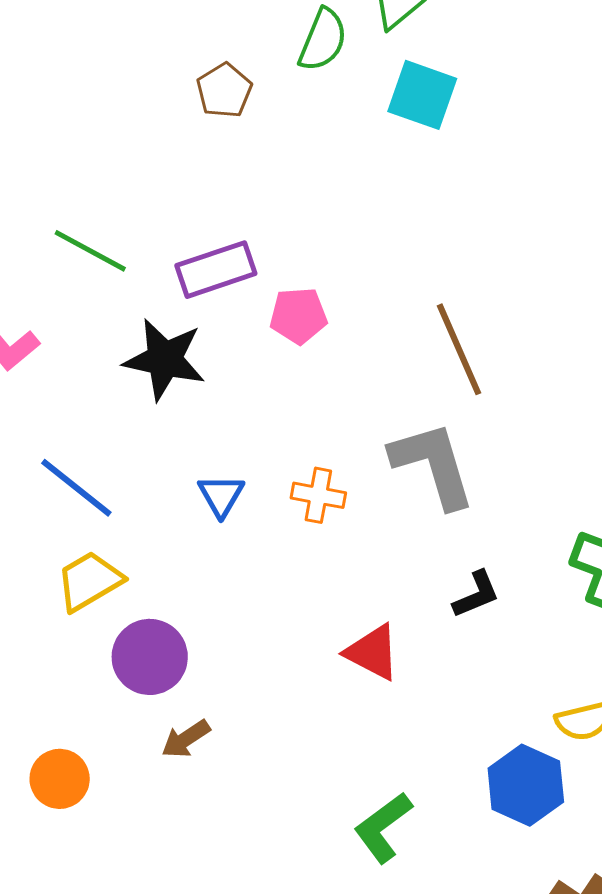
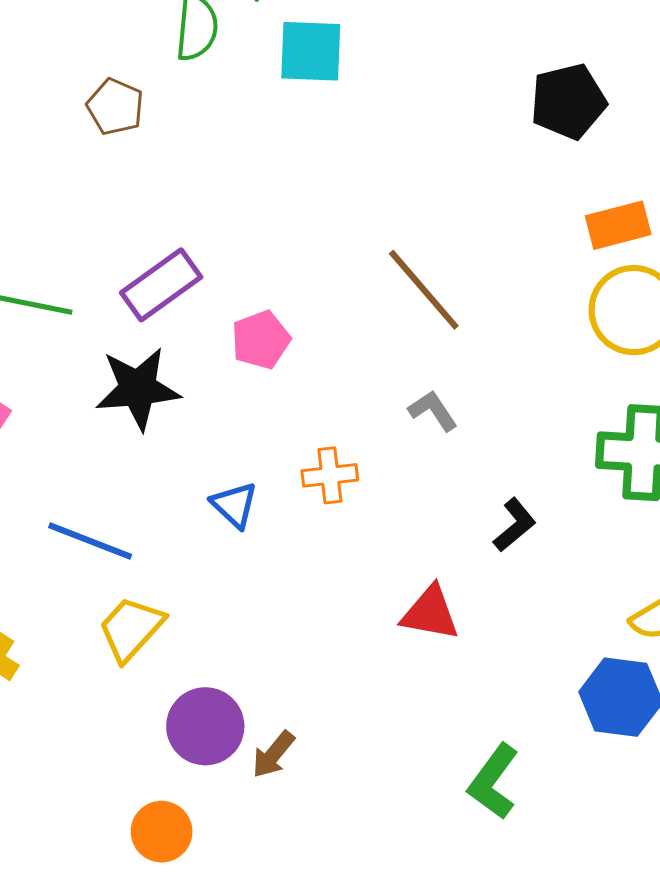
pink pentagon: (298, 316) -> (261, 340), moved
gray L-shape: (433, 465) -> (433, 411), size x0.5
purple circle: (150, 657) -> (205, 726), moved

